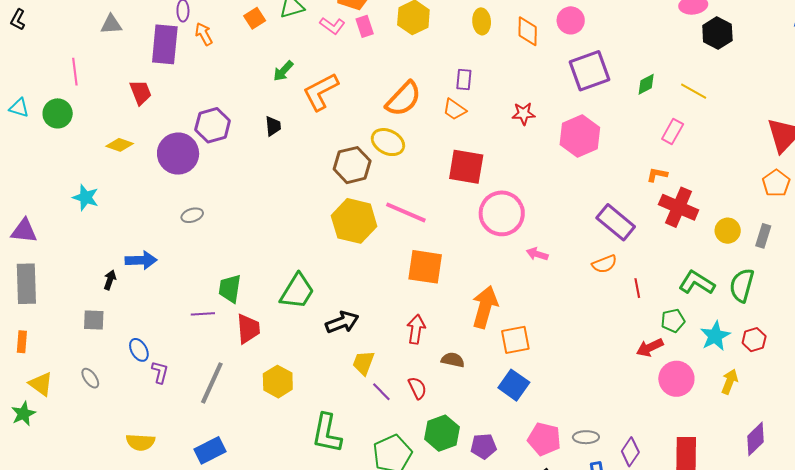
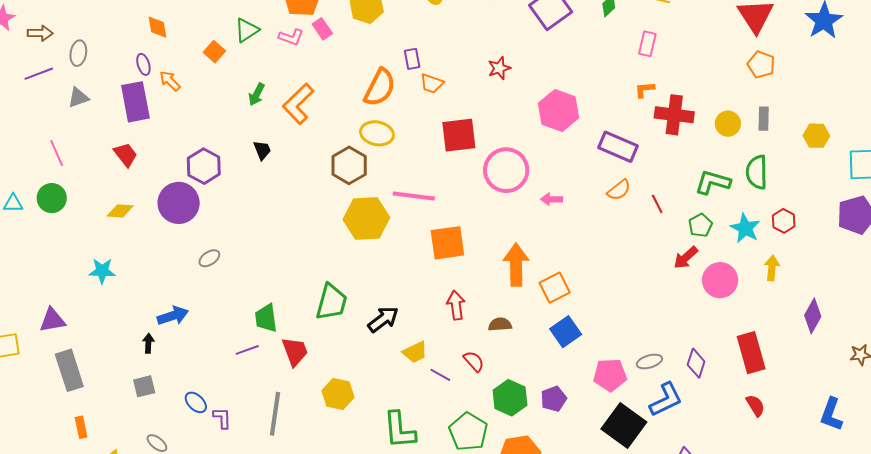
purple rectangle: (464, 79) -> (412, 59), moved
pink hexagon: (580, 136) -> (559, 110), moved
yellow trapezoid: (363, 363) -> (415, 352), turned -120
blue square: (514, 385) -> (566, 332), turned 36

